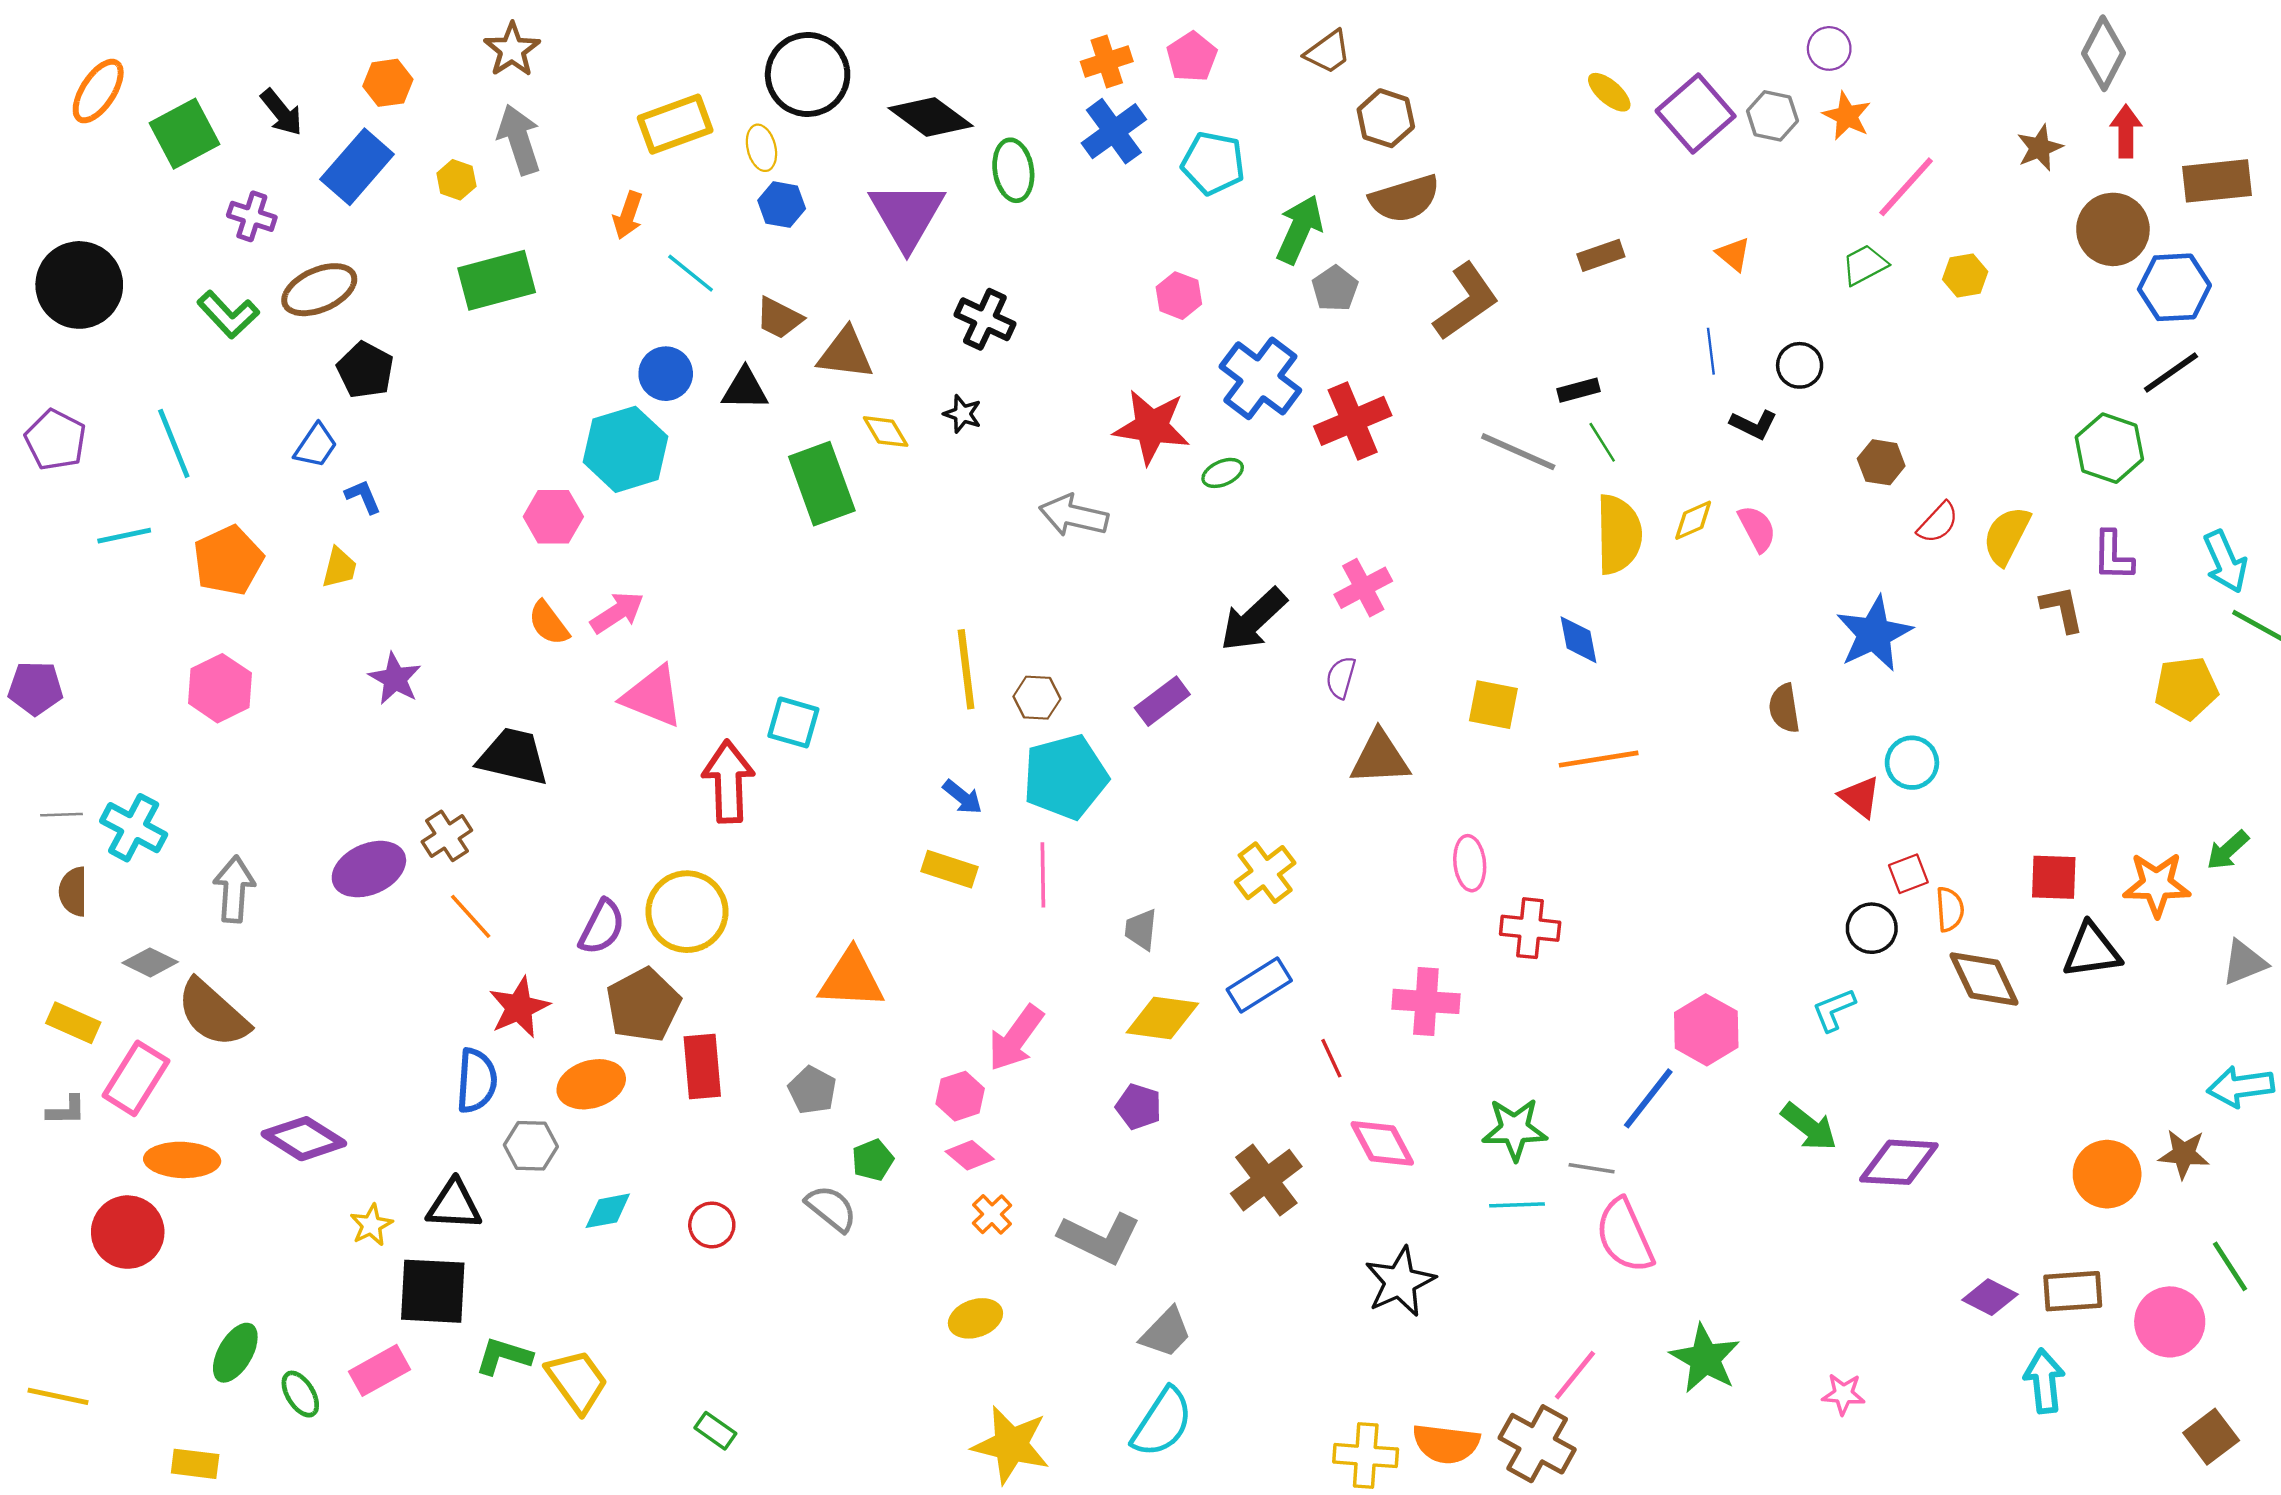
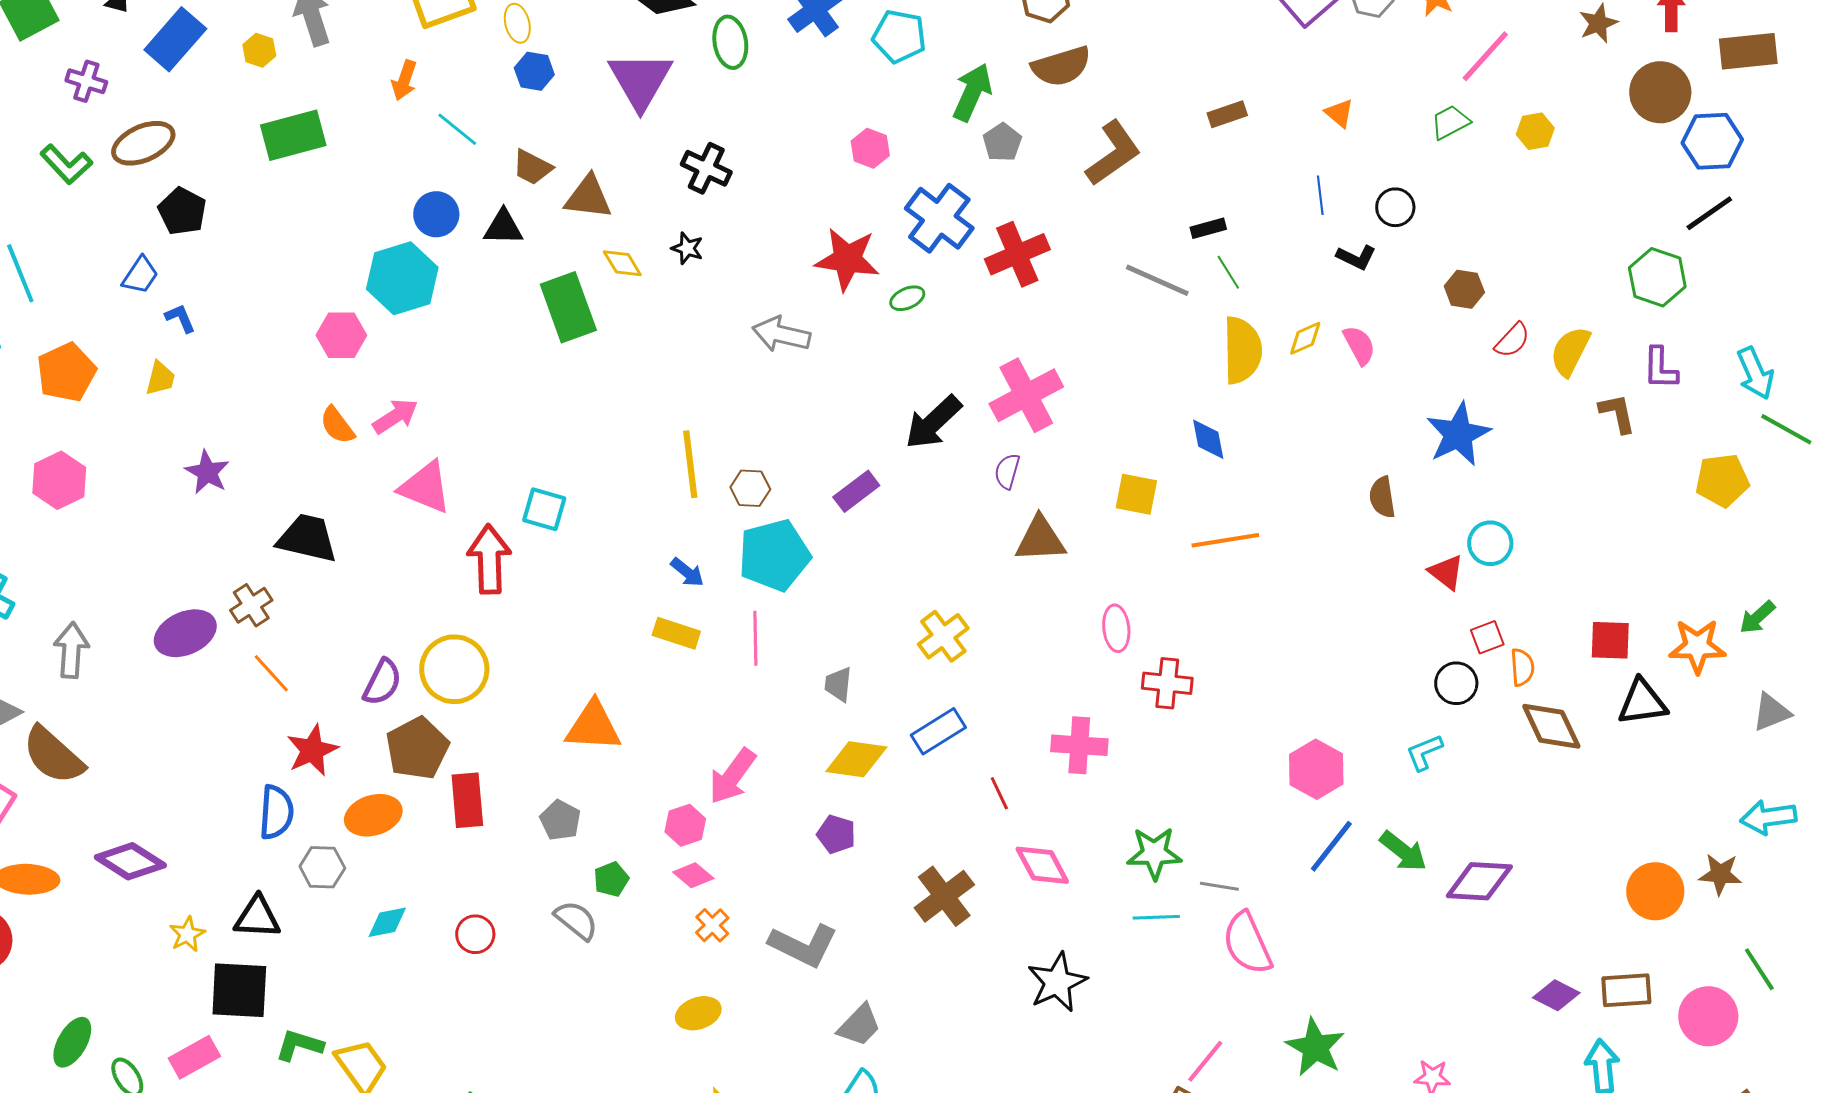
pink cross: (1363, 588) -> (1026, 395), size x1.5
blue line: (1648, 1098) -> (1331, 846), moved

